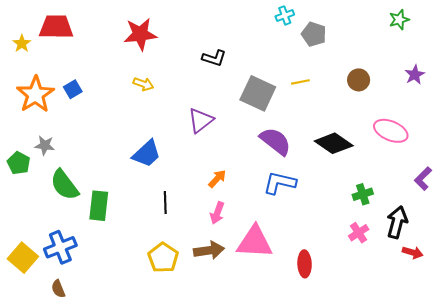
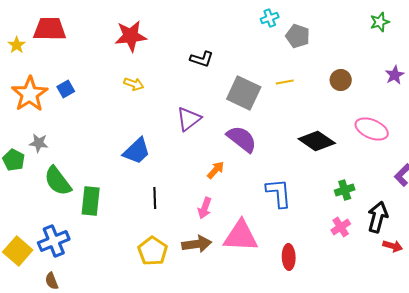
purple semicircle: (275, 141) -> (242, 139), moved
orange arrow: (217, 179) -> (216, 170), moved
blue L-shape: (280, 183) -> (279, 193), moved, turned 72

